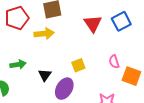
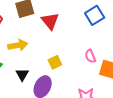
red triangle: (93, 24) -> (50, 21), moved
yellow arrow: (44, 34) -> (18, 45), moved

